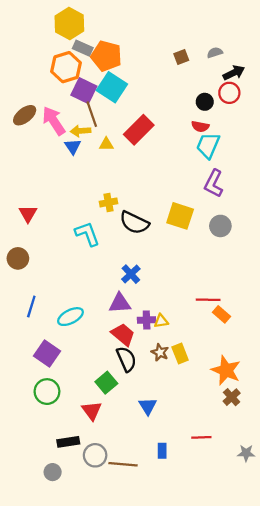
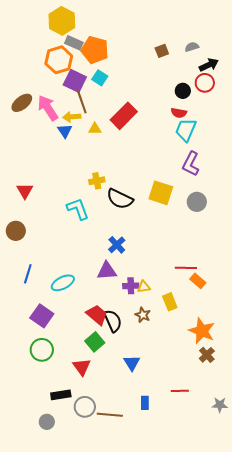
cyan square: (112, 87) -> (100, 78), size x0.6
red trapezoid: (123, 334) -> (97, 315), moved
yellow rectangle: (180, 354) -> (170, 302), moved

